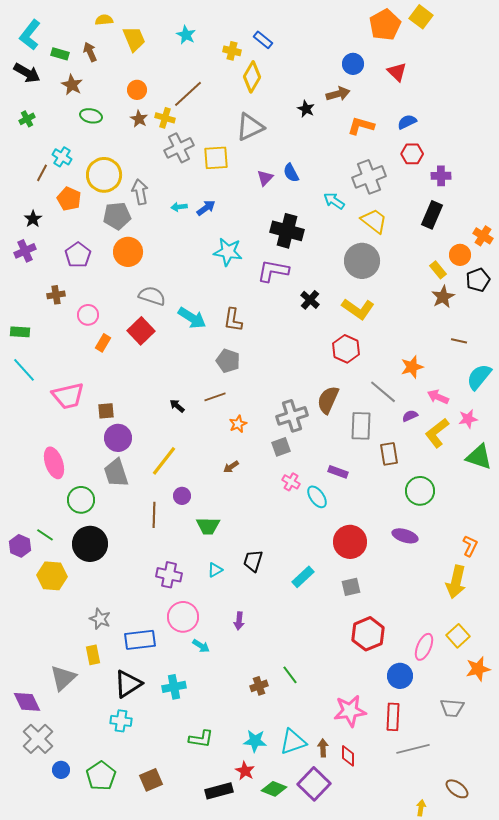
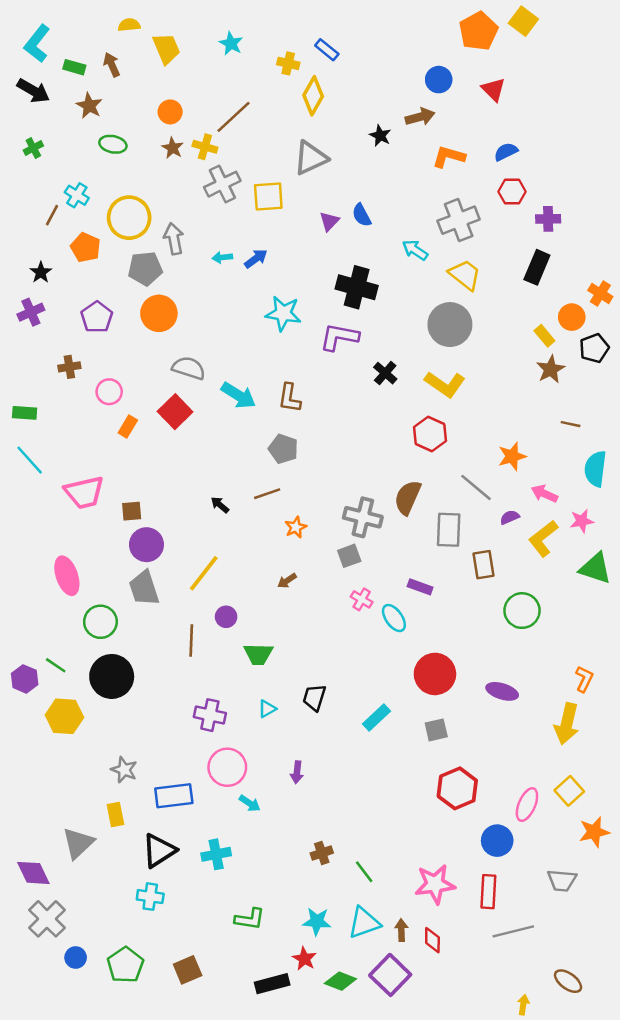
cyan semicircle: (479, 377) -> (595, 469), turned -32
gray cross: (292, 416) -> (363, 517), turned 32
purple ellipse: (405, 536) -> (502, 691), moved
green line: (290, 675) -> (364, 872), moved

